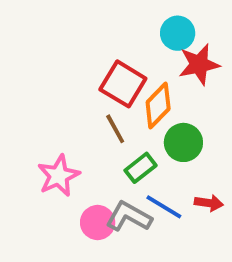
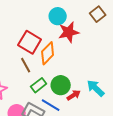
green circle: (183, 142) -> (61, 85), moved
red arrow: (209, 203) -> (74, 95), moved, turned -40

